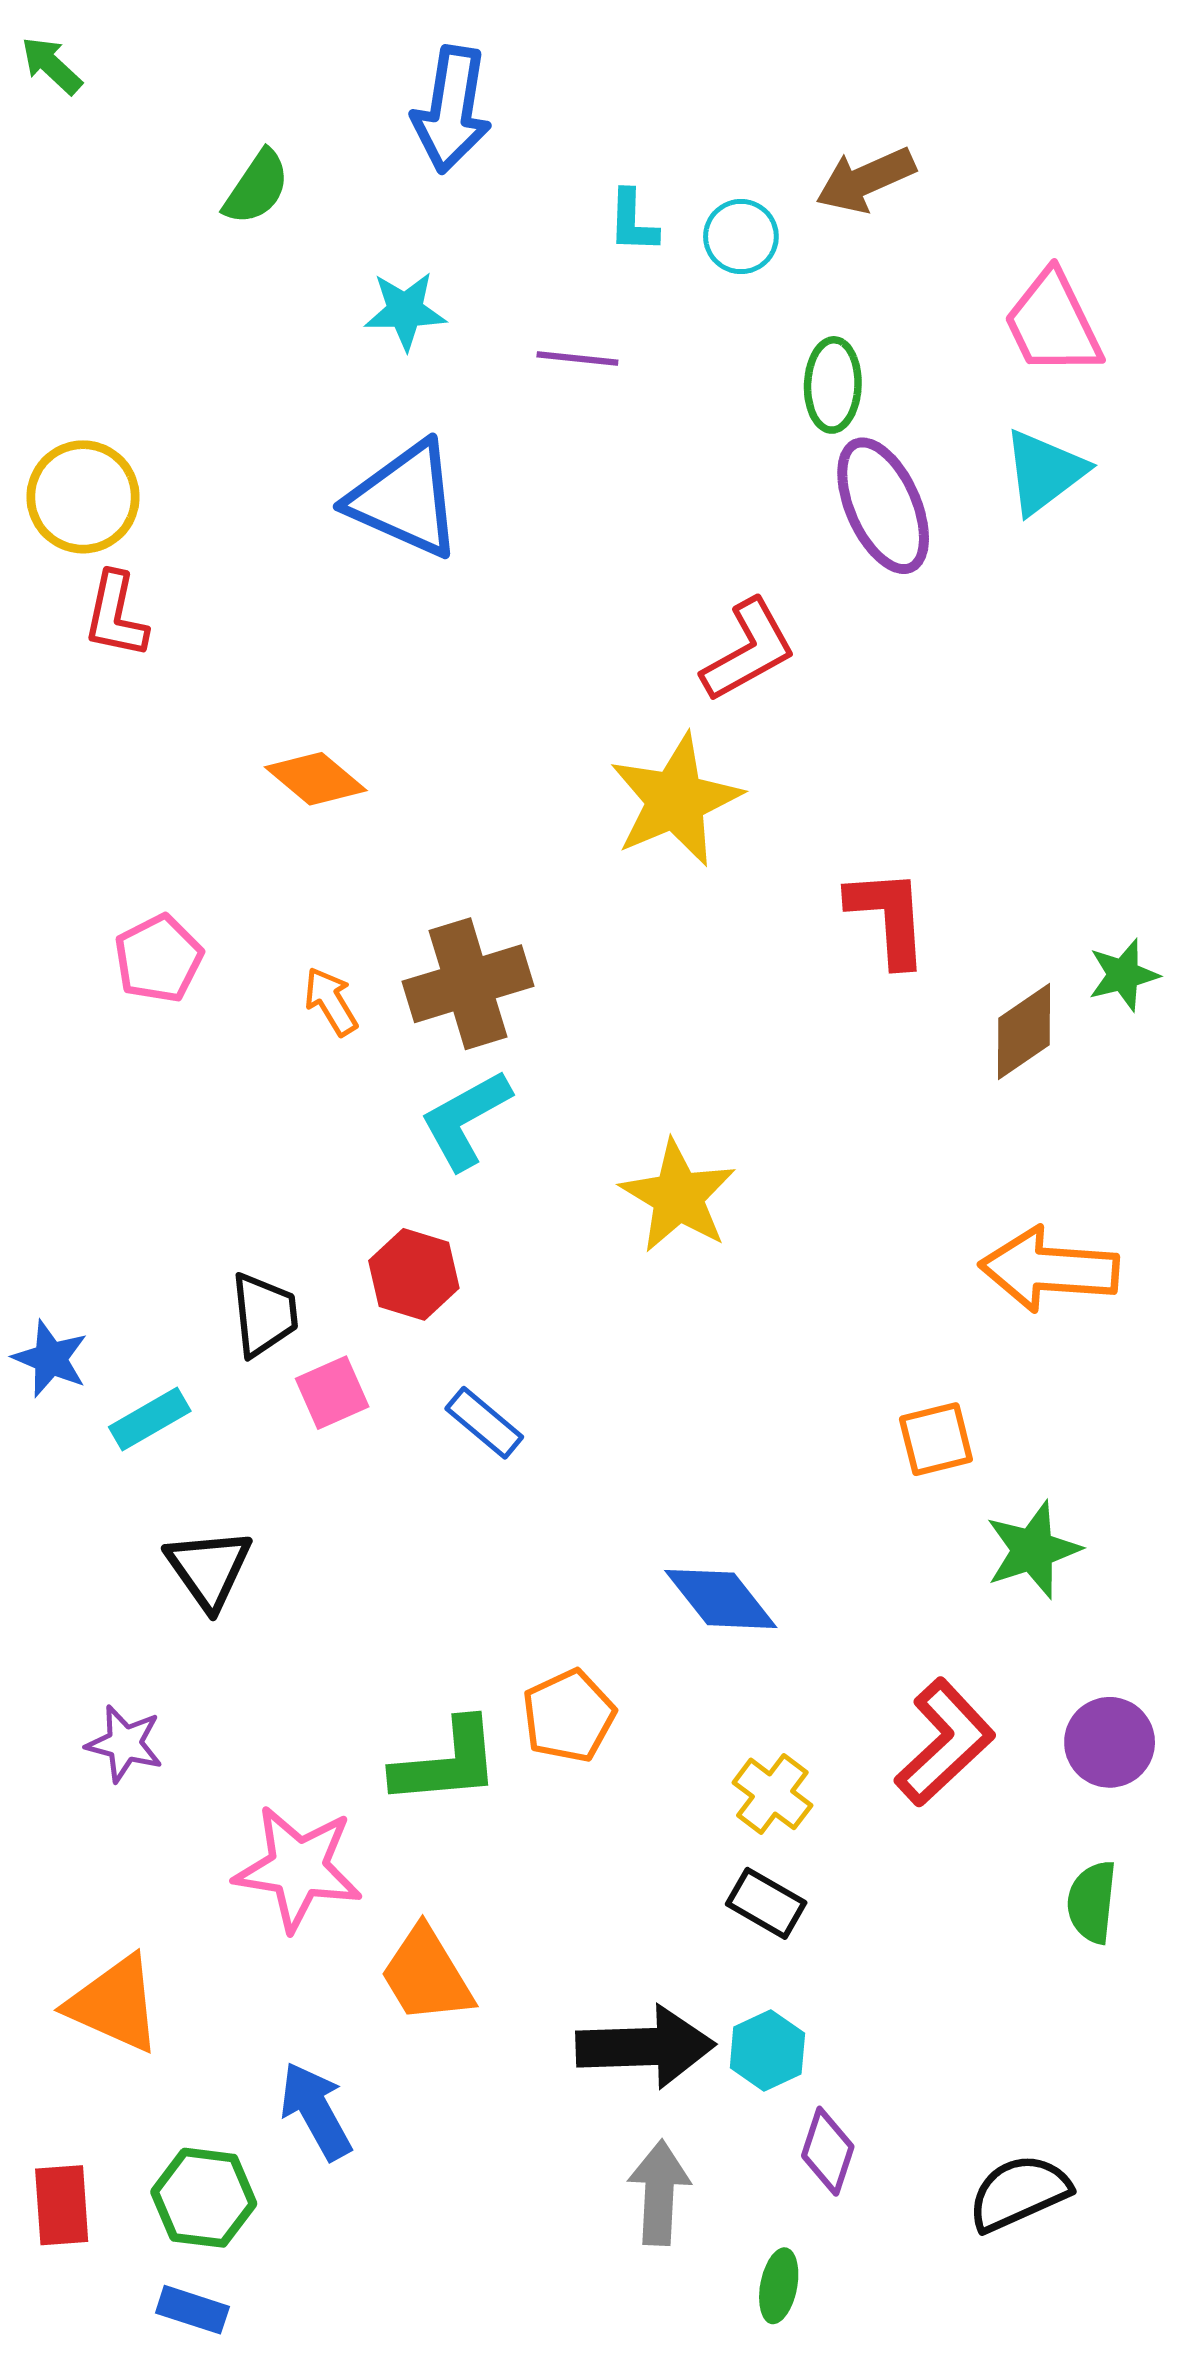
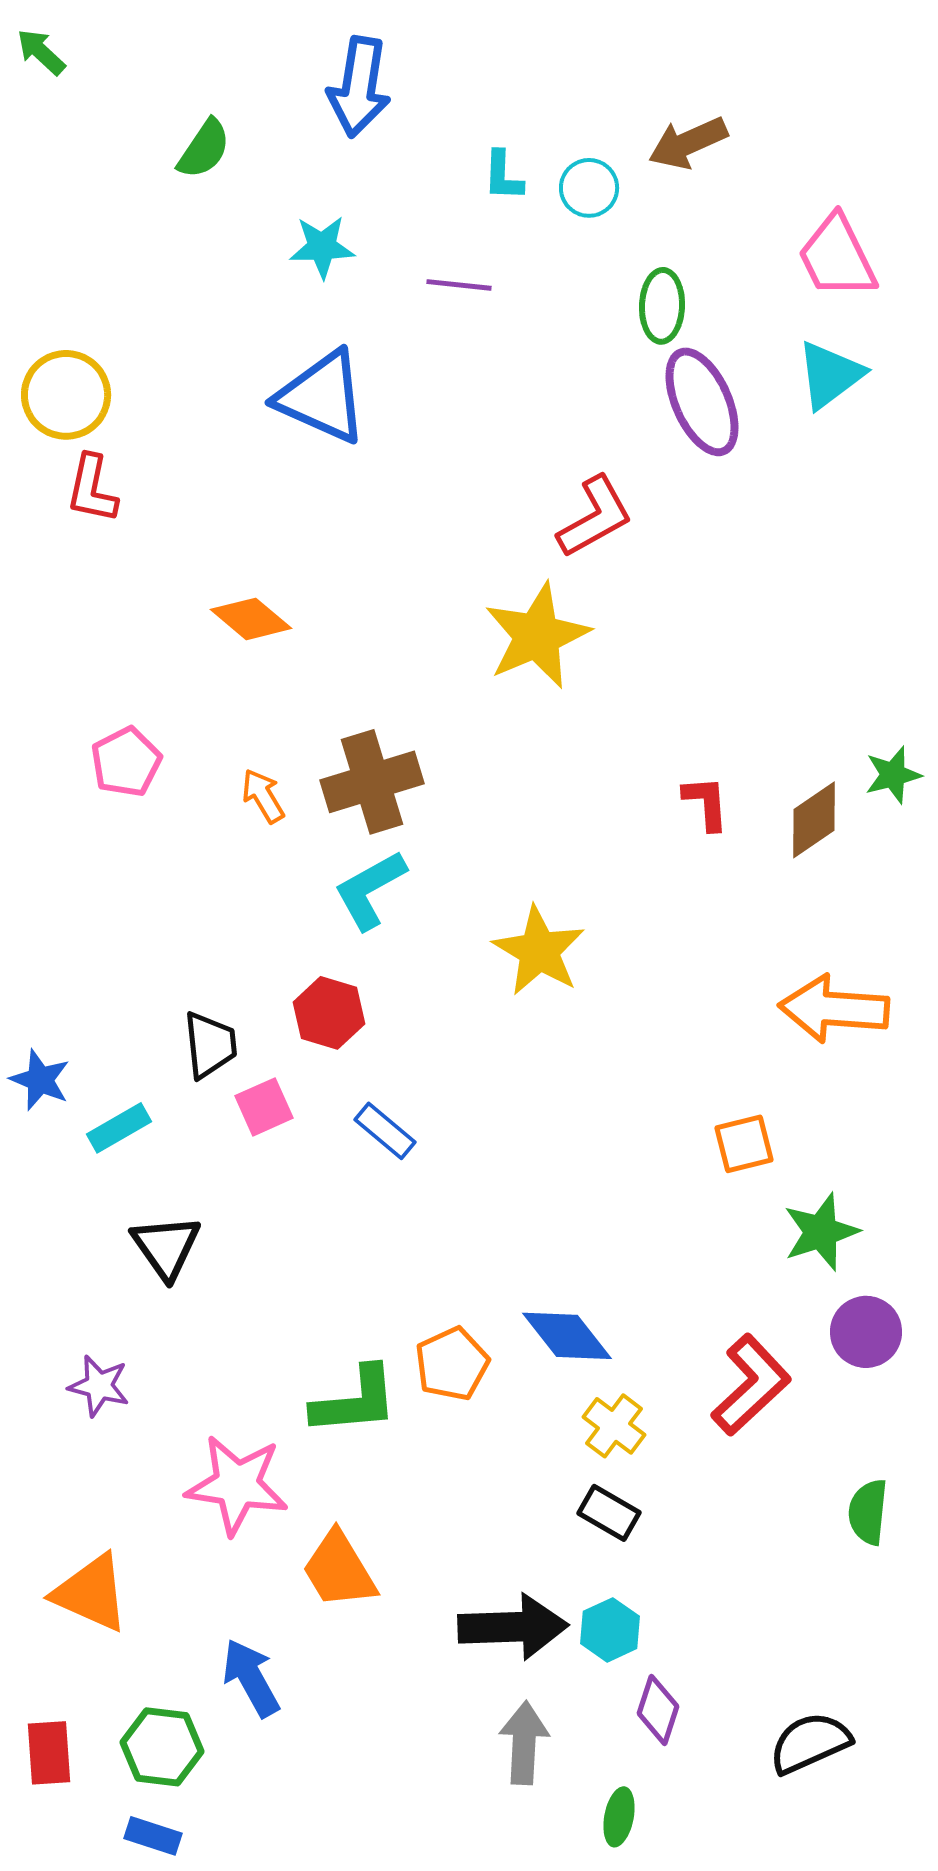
red L-shape: (888, 917) -> (706, 803), moved, size x0.7
blue diamond: (721, 1599) -> (567, 1336), moved
purple circle: (1110, 1742) -> (866, 1332), moved

